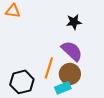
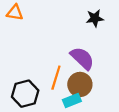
black star: (74, 22) -> (95, 18), moved

